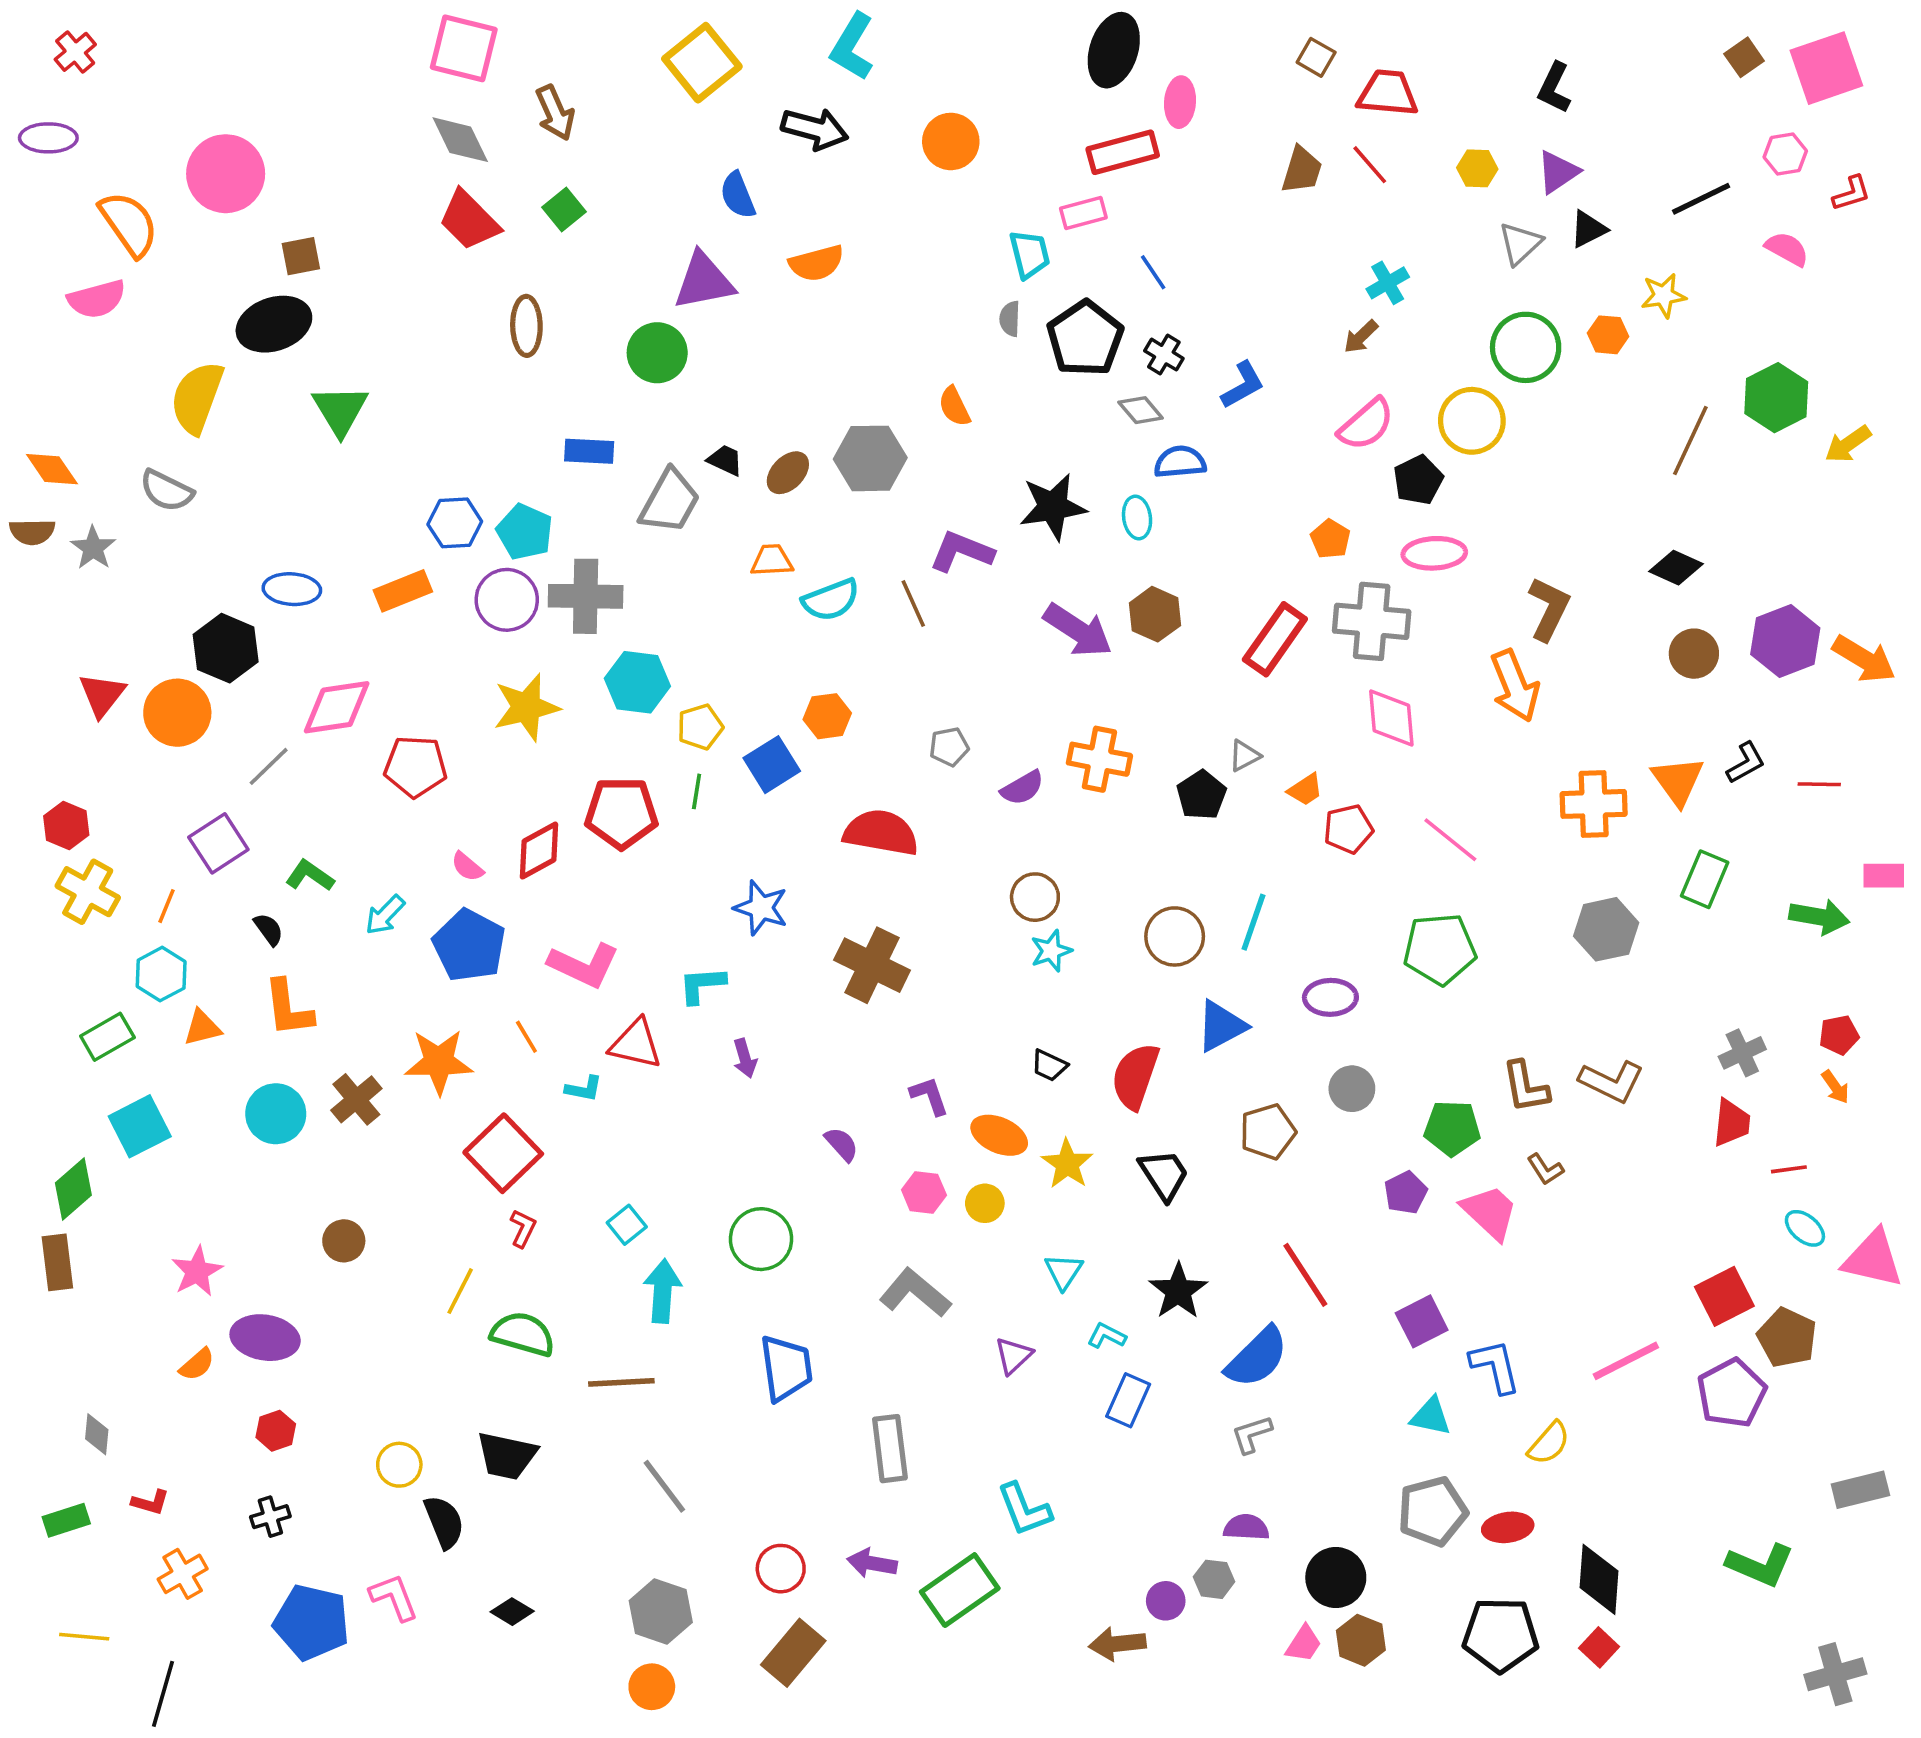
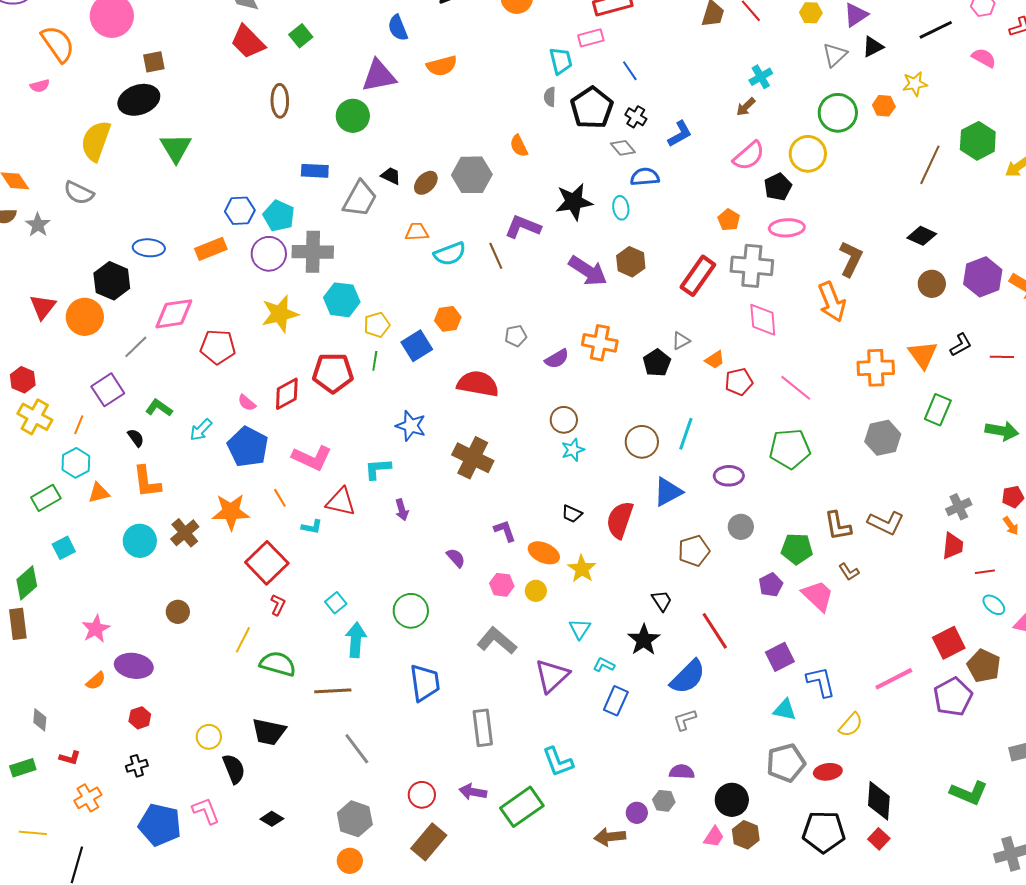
pink semicircle: (97, 299) -> (40, 86), size x0.6
cyan square: (140, 1126) -> (64, 548), size x0.7
black trapezoid: (1164, 1175) -> (662, 601), moved, size x0.7
purple triangle: (1013, 1355) -> (552, 676), size x1.6

